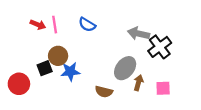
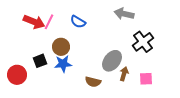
red arrow: (38, 25) -> (34, 22), size x1.5
pink line: (55, 25) -> (49, 22), turned 35
gray arrow: (138, 34) -> (124, 14), moved
brown circle: (58, 56) -> (61, 47), moved

